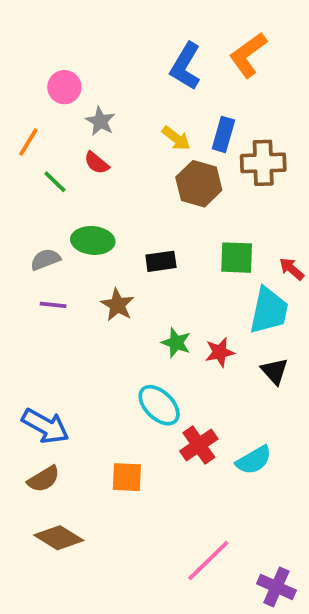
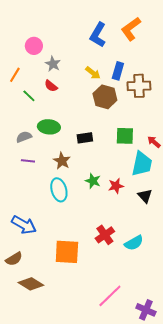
cyan ellipse: (159, 405) -> (59, 190), moved, turned 30
orange square: (127, 477) -> (67, 252), size x1.5
brown semicircle: (44, 479) -> (14, 259), moved

